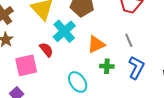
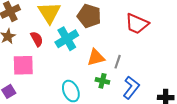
gray line: (129, 40) -> (118, 62), moved, turned 32
red semicircle: (46, 50) -> (37, 39), moved

